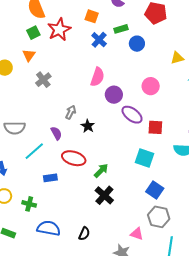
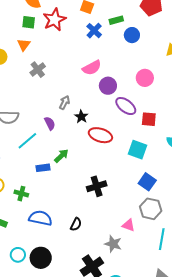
green square: (33, 33) -> (29, 22), turned 32
pink semicircle: (97, 77) -> (92, 68), turned 42
red ellipse: (74, 158) -> (100, 135), moved
green arrow: (101, 171) -> (61, 156), moved
black cross: (104, 195) -> (97, 186), turned 30

